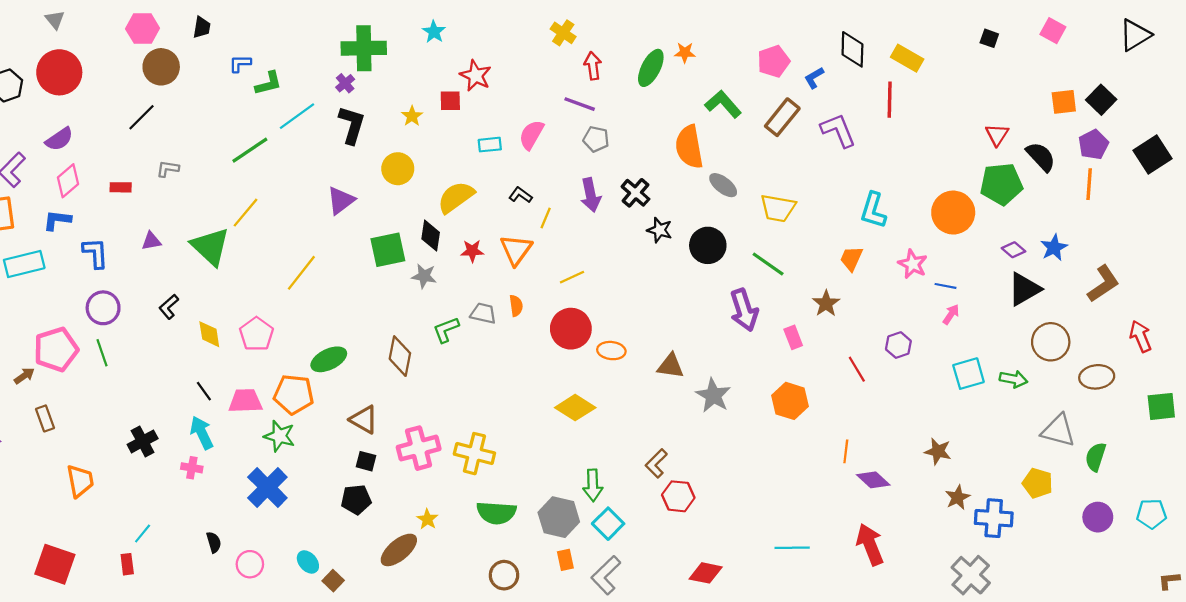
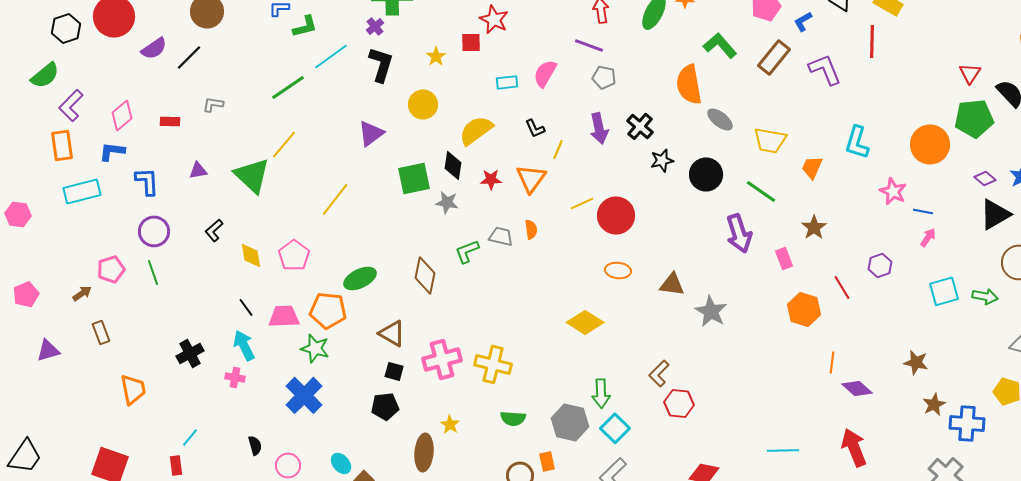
purple semicircle: (59, 139) -> (154, 48), moved
black L-shape: (520, 195) -> (535, 128), turned -150
black star: (660, 230) -> (662, 160), turned -30
orange trapezoid: (851, 259) -> (812, 167), moved
red circle: (571, 329) -> (616, 215), moved
pink pentagon: (56, 349) -> (111, 269), size x0.7
orange hexagon: (790, 401) -> (804, 309), moved
green semicircle: (496, 513) -> (513, 418), size x0.7
brown ellipse: (399, 550) -> (424, 452), turned -45
orange rectangle: (565, 560) -> (547, 461), moved

